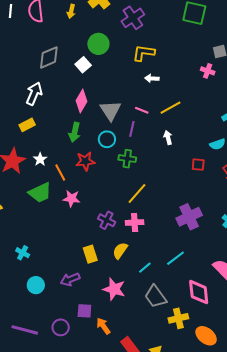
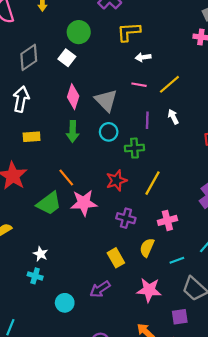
pink line: (142, 110) -> (139, 85), moved
yellow rectangle: (27, 125) -> (32, 137), moved, turned 35
purple line: (132, 129) -> (147, 120), moved
white star: (40, 159) -> (41, 254), moved
red star: (85, 161) -> (116, 181), moved
pink star: (71, 199) -> (84, 203), size x1.4
pink cross: (135, 222) -> (167, 220), moved
cyan cross: (23, 253) -> (35, 276), moved
cyan line: (145, 268) -> (177, 260), turned 32
purple square: (84, 311) -> (180, 317), moved

